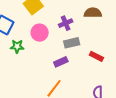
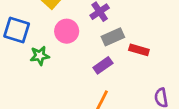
red rectangle: (96, 56) -> (139, 50), moved

